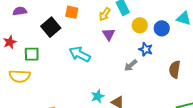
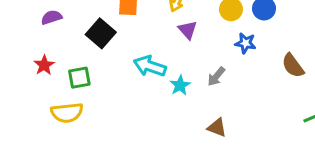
gray arrow: (131, 65) -> (216, 76), moved
brown semicircle: (175, 69) -> (293, 66), turned -36
cyan star: (98, 96) -> (180, 85), moved

